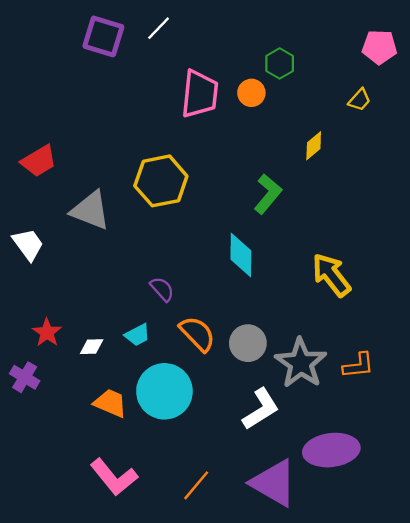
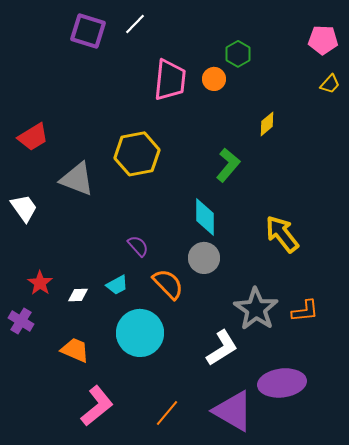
yellow trapezoid: (360, 100) -> (330, 84), moved
gray circle: (248, 343) -> (204, 258), moved
orange trapezoid: (110, 403) -> (75, 350), moved
pink L-shape: (114, 477) -> (97, 406), turned -90

